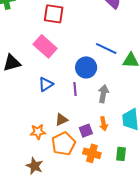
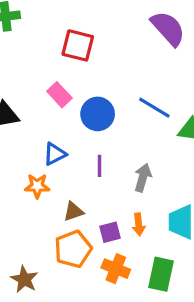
pink rectangle: (45, 46) -> (59, 95), size x0.7
blue circle: (86, 67) -> (98, 114), moved
orange star: (38, 132) -> (37, 186), moved
green rectangle: (121, 154) -> (161, 274), size x1.5

